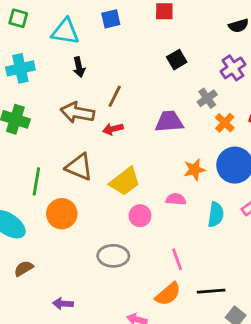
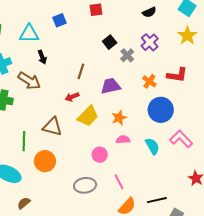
brown line: (115, 96) -> (81, 71), moved
gray cross: (207, 98) -> (127, 55), moved
brown arrow: (77, 113) -> (29, 81), moved, turned -150
orange star: (194, 170) -> (119, 118), moved
yellow trapezoid: (125, 181) -> (88, 116), moved
cyan semicircle: (216, 215) -> (152, 146), turned -30
pink line: (177, 259) -> (119, 182), moved

